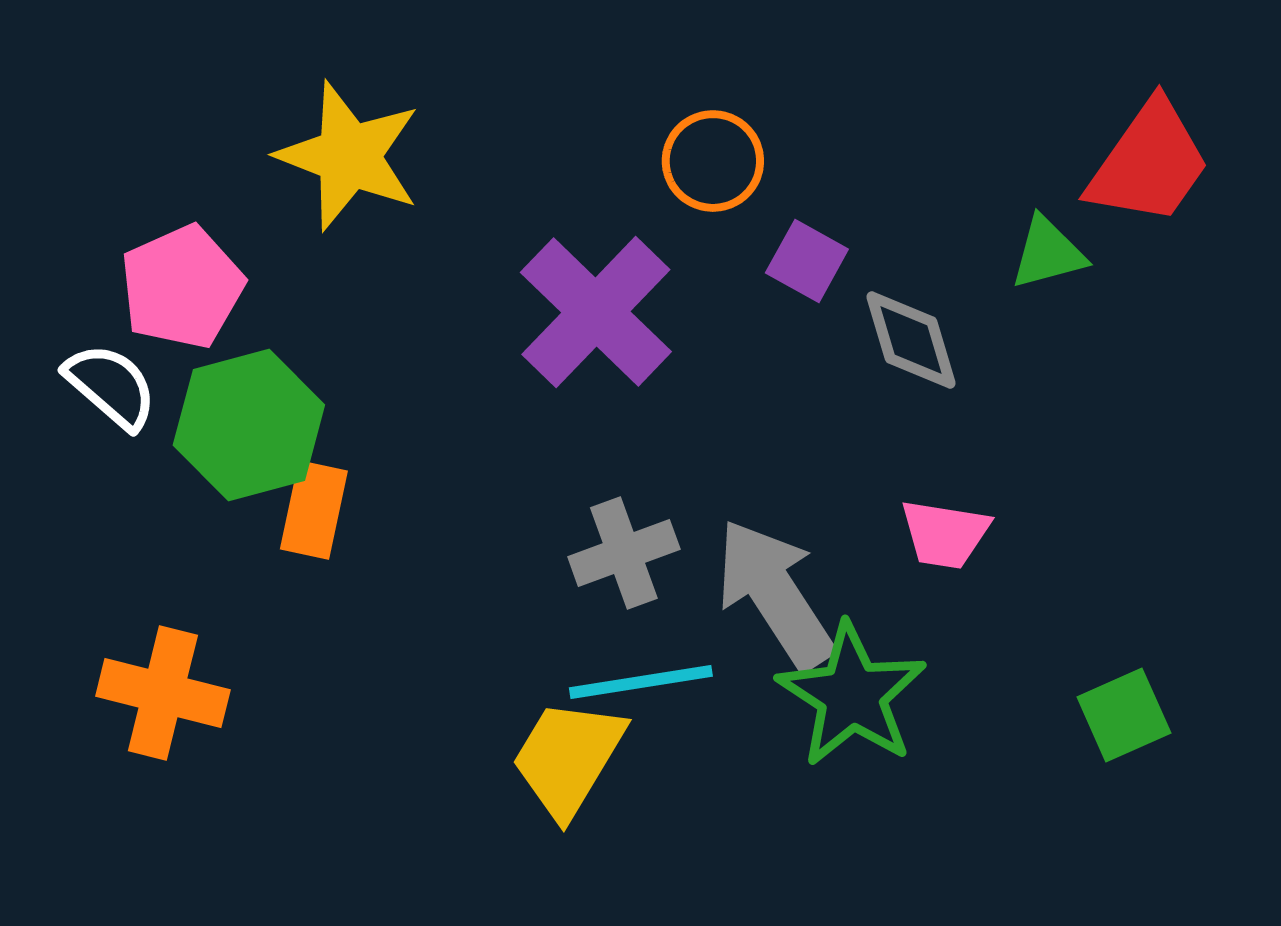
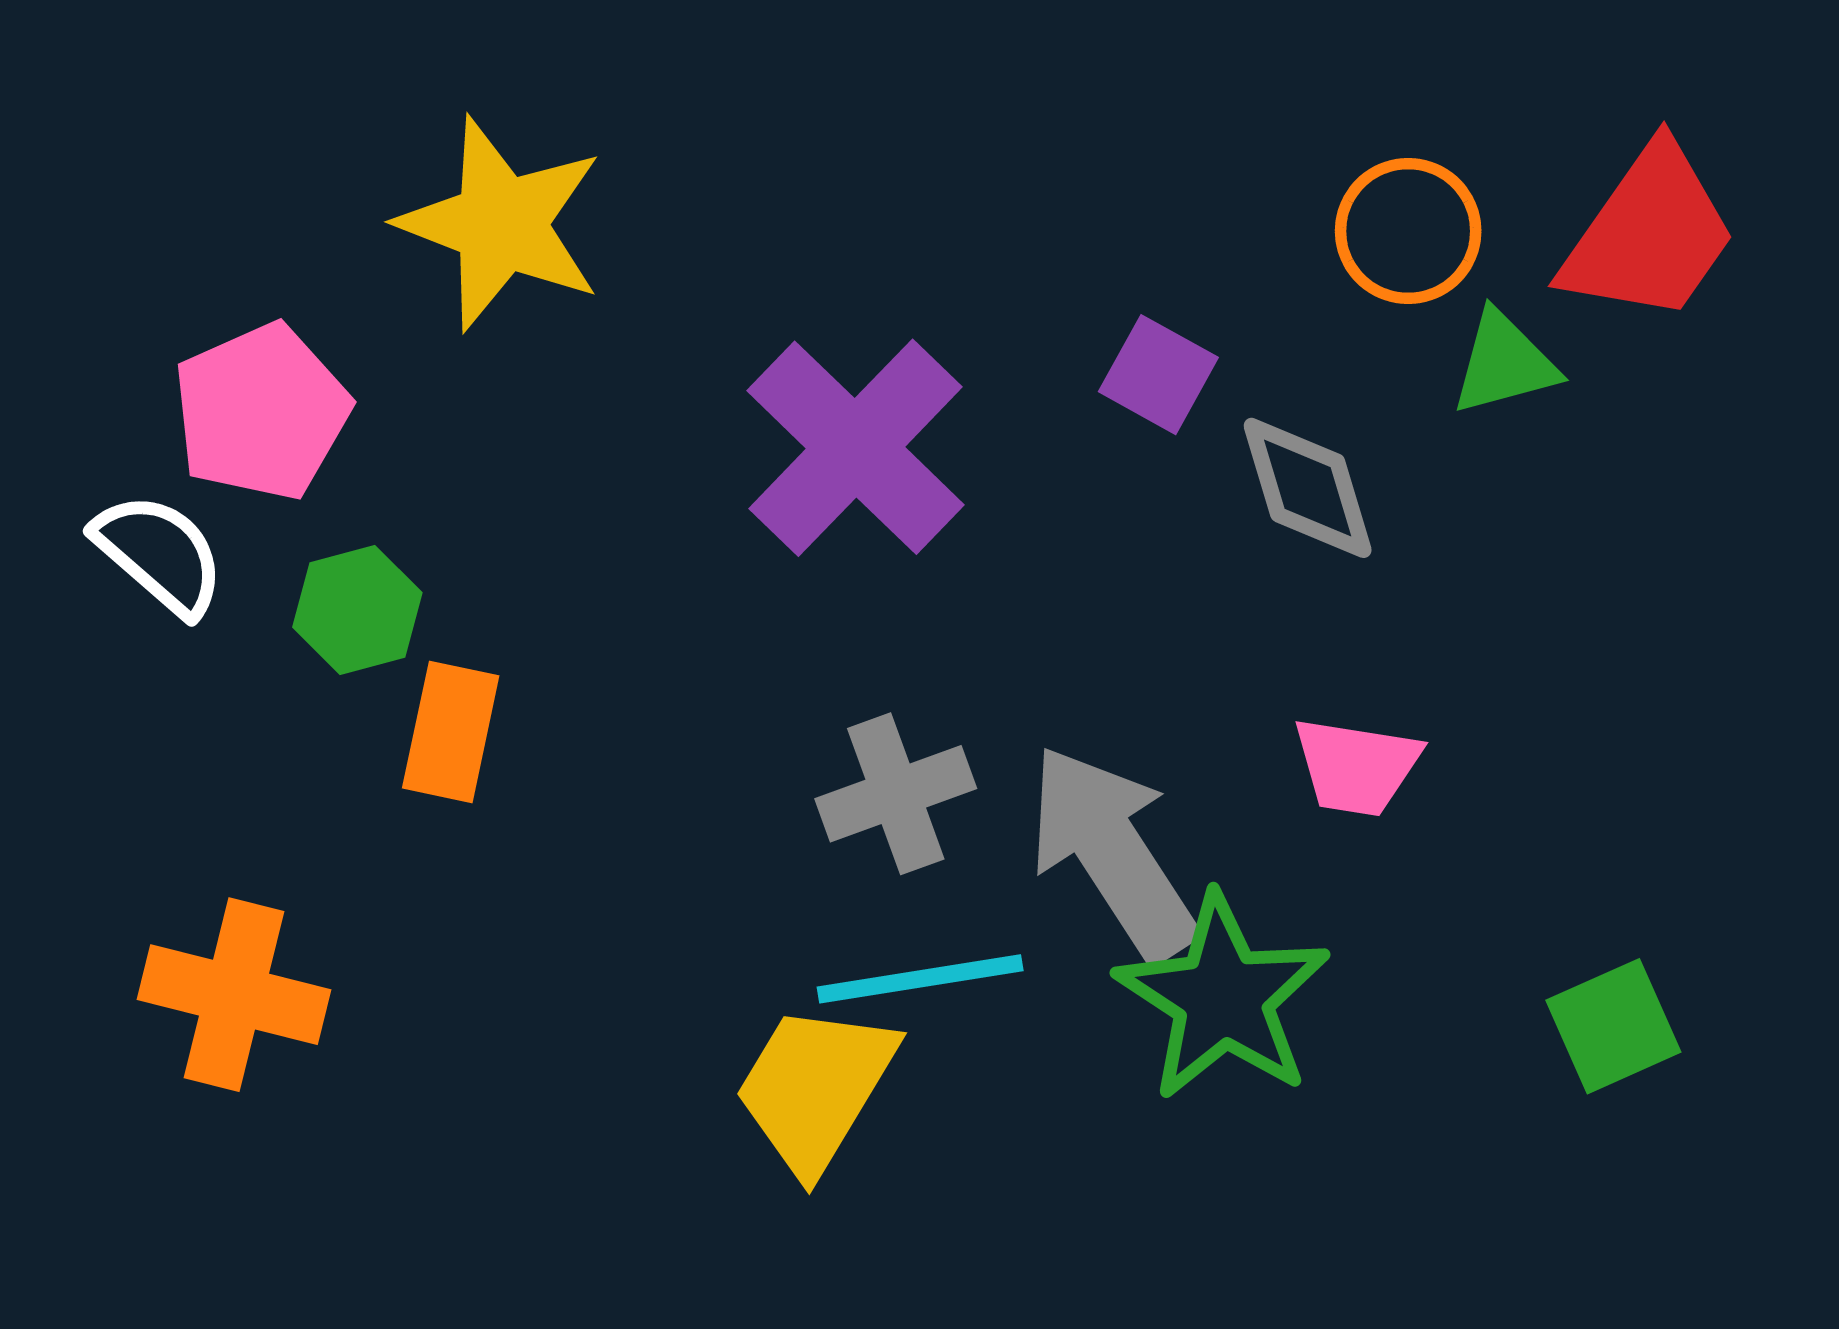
orange circle: (713, 161) -> (1408, 231), moved
green hexagon: (249, 425) -> (357, 610), size x0.6

